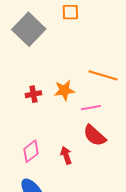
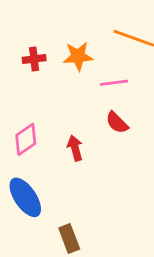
red semicircle: (95, 136) -> (117, 123), size x0.7

